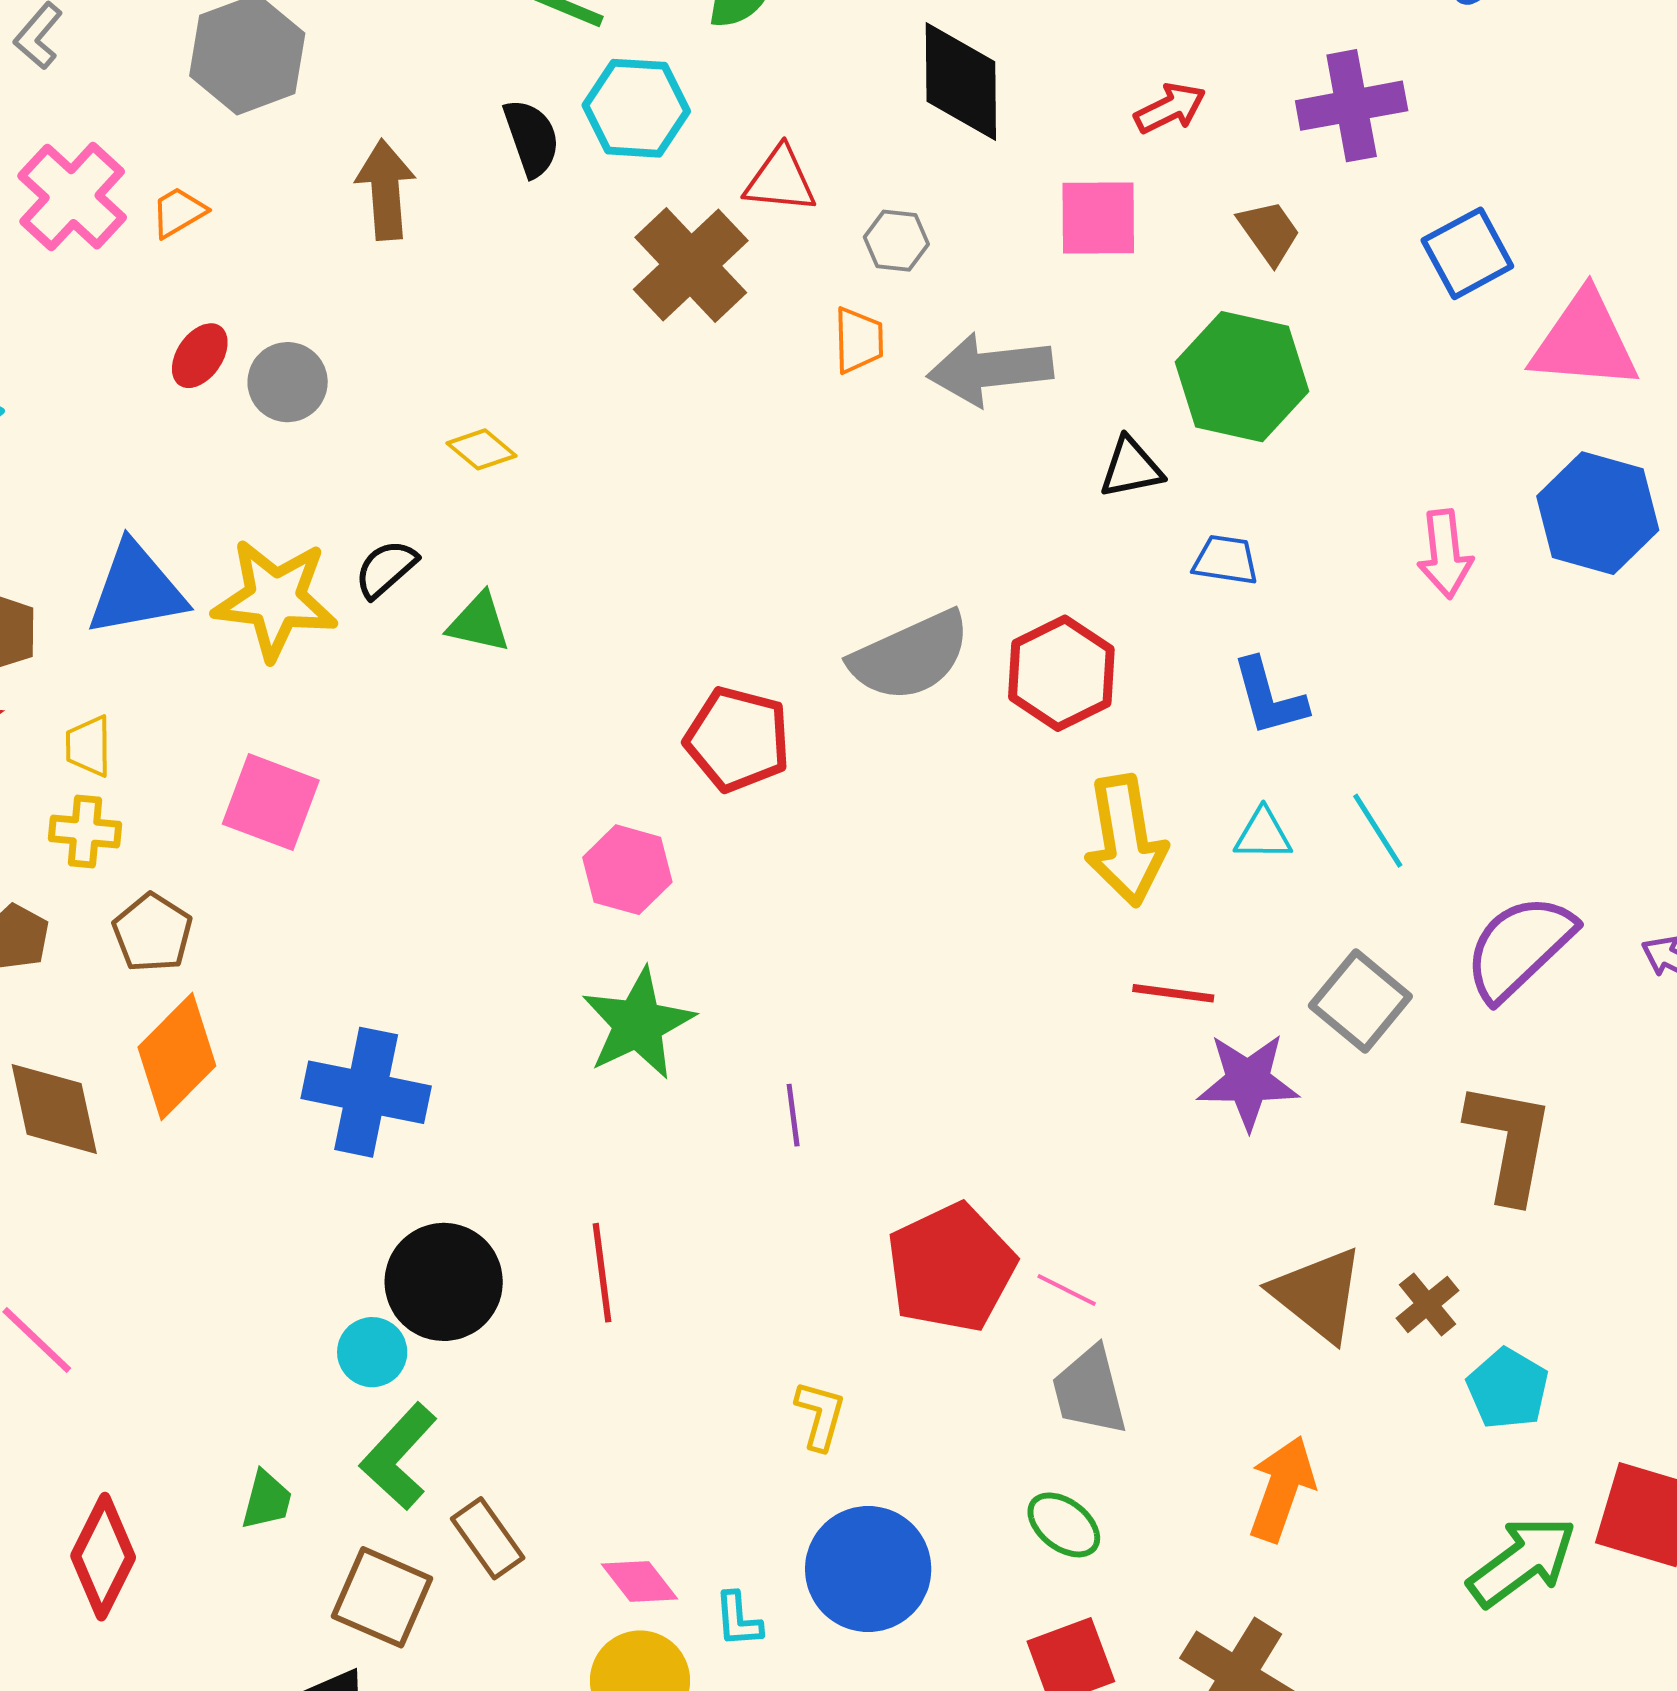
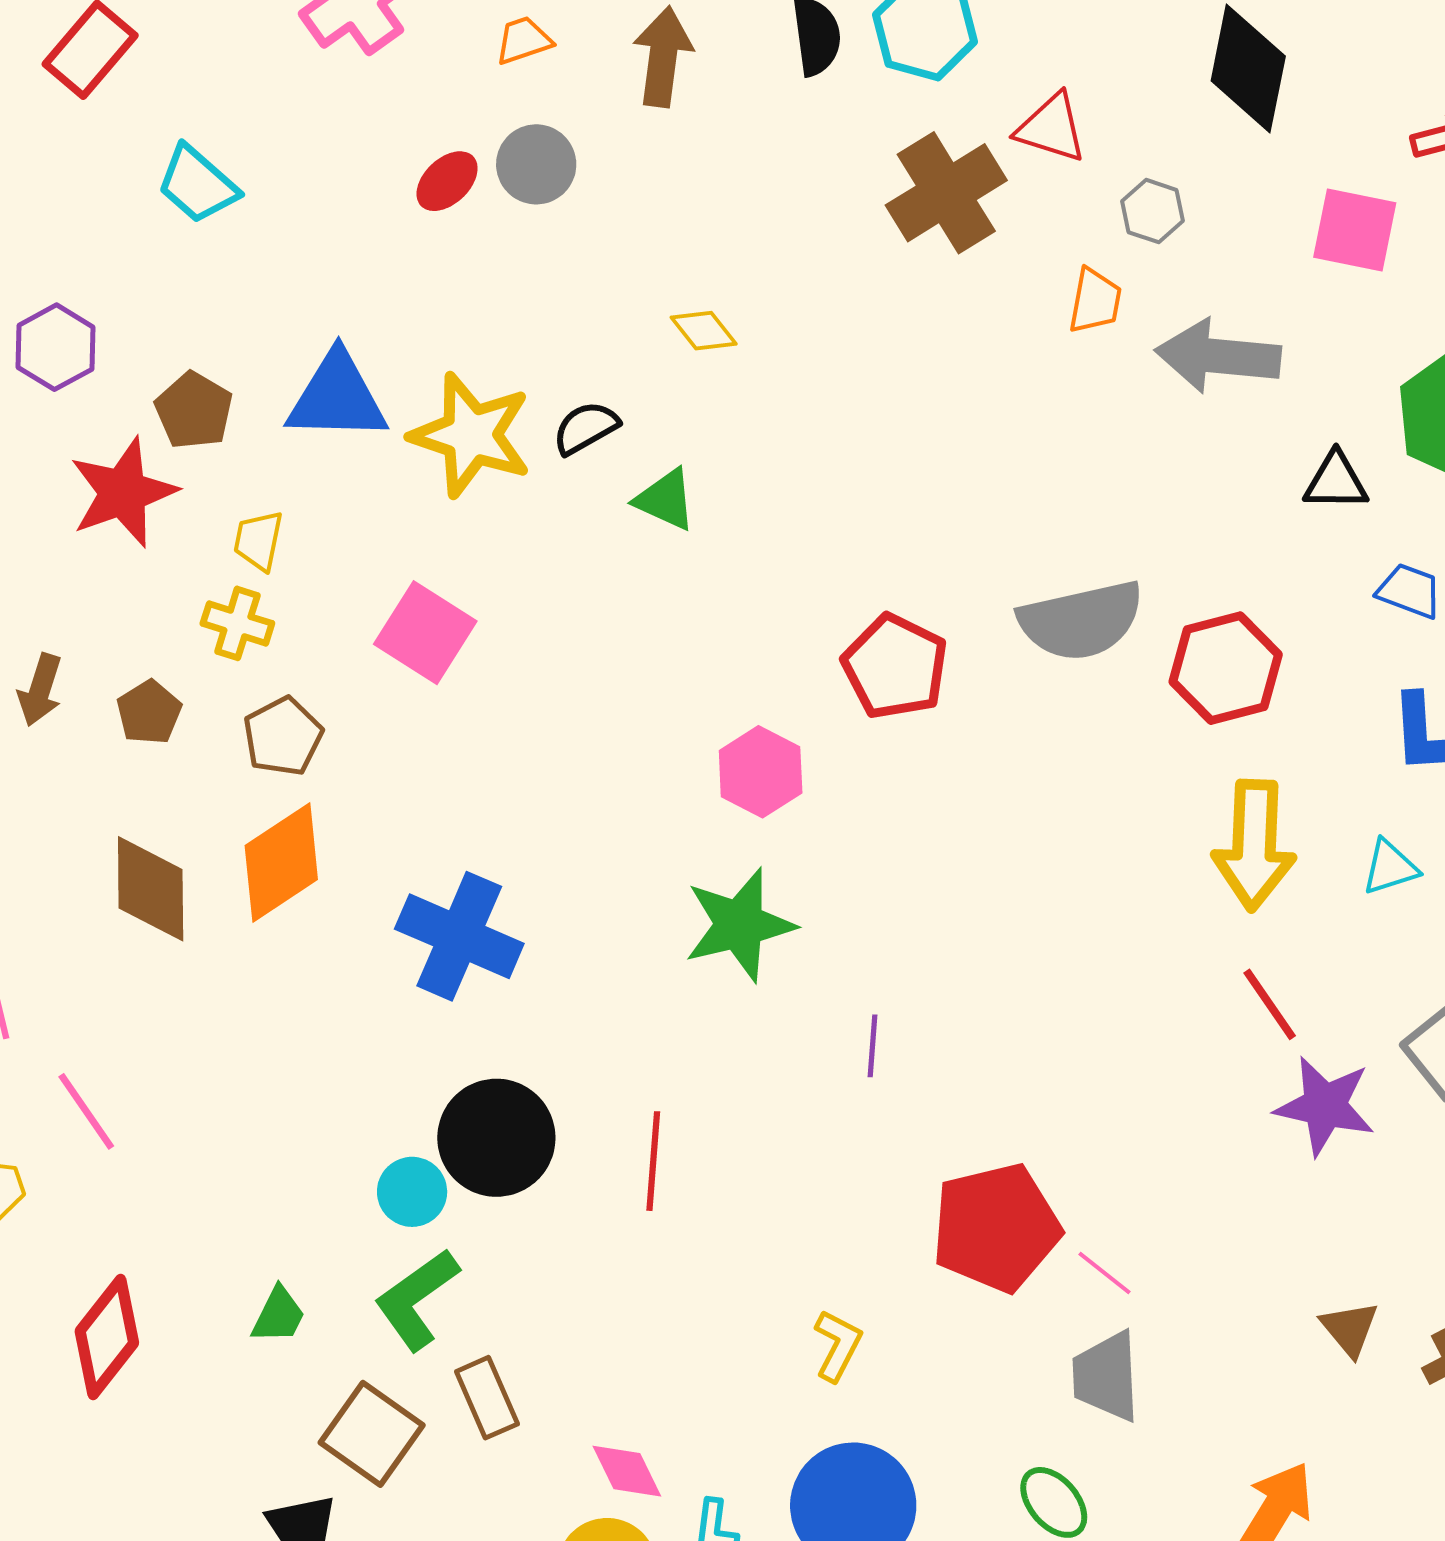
orange trapezoid: (179, 212) -> (524, 40), moved
gray circle: (288, 382) -> (536, 164), moved
cyan triangle: (1263, 834) -> (1390, 867), turned -30
red line: (1173, 993) -> (1270, 1004), turned 36
brown triangle: (1318, 1294) -> (1350, 1329), size x0.6

